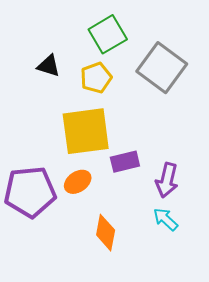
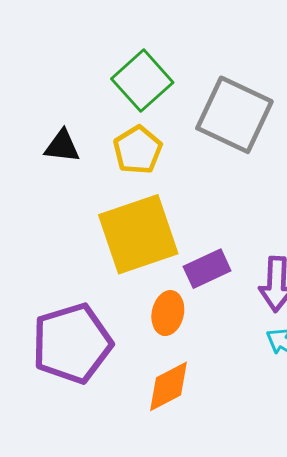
orange ellipse: (78, 182) -> (168, 313), moved, turned -32
orange diamond: (106, 233) -> (169, 386), moved, turned 63

